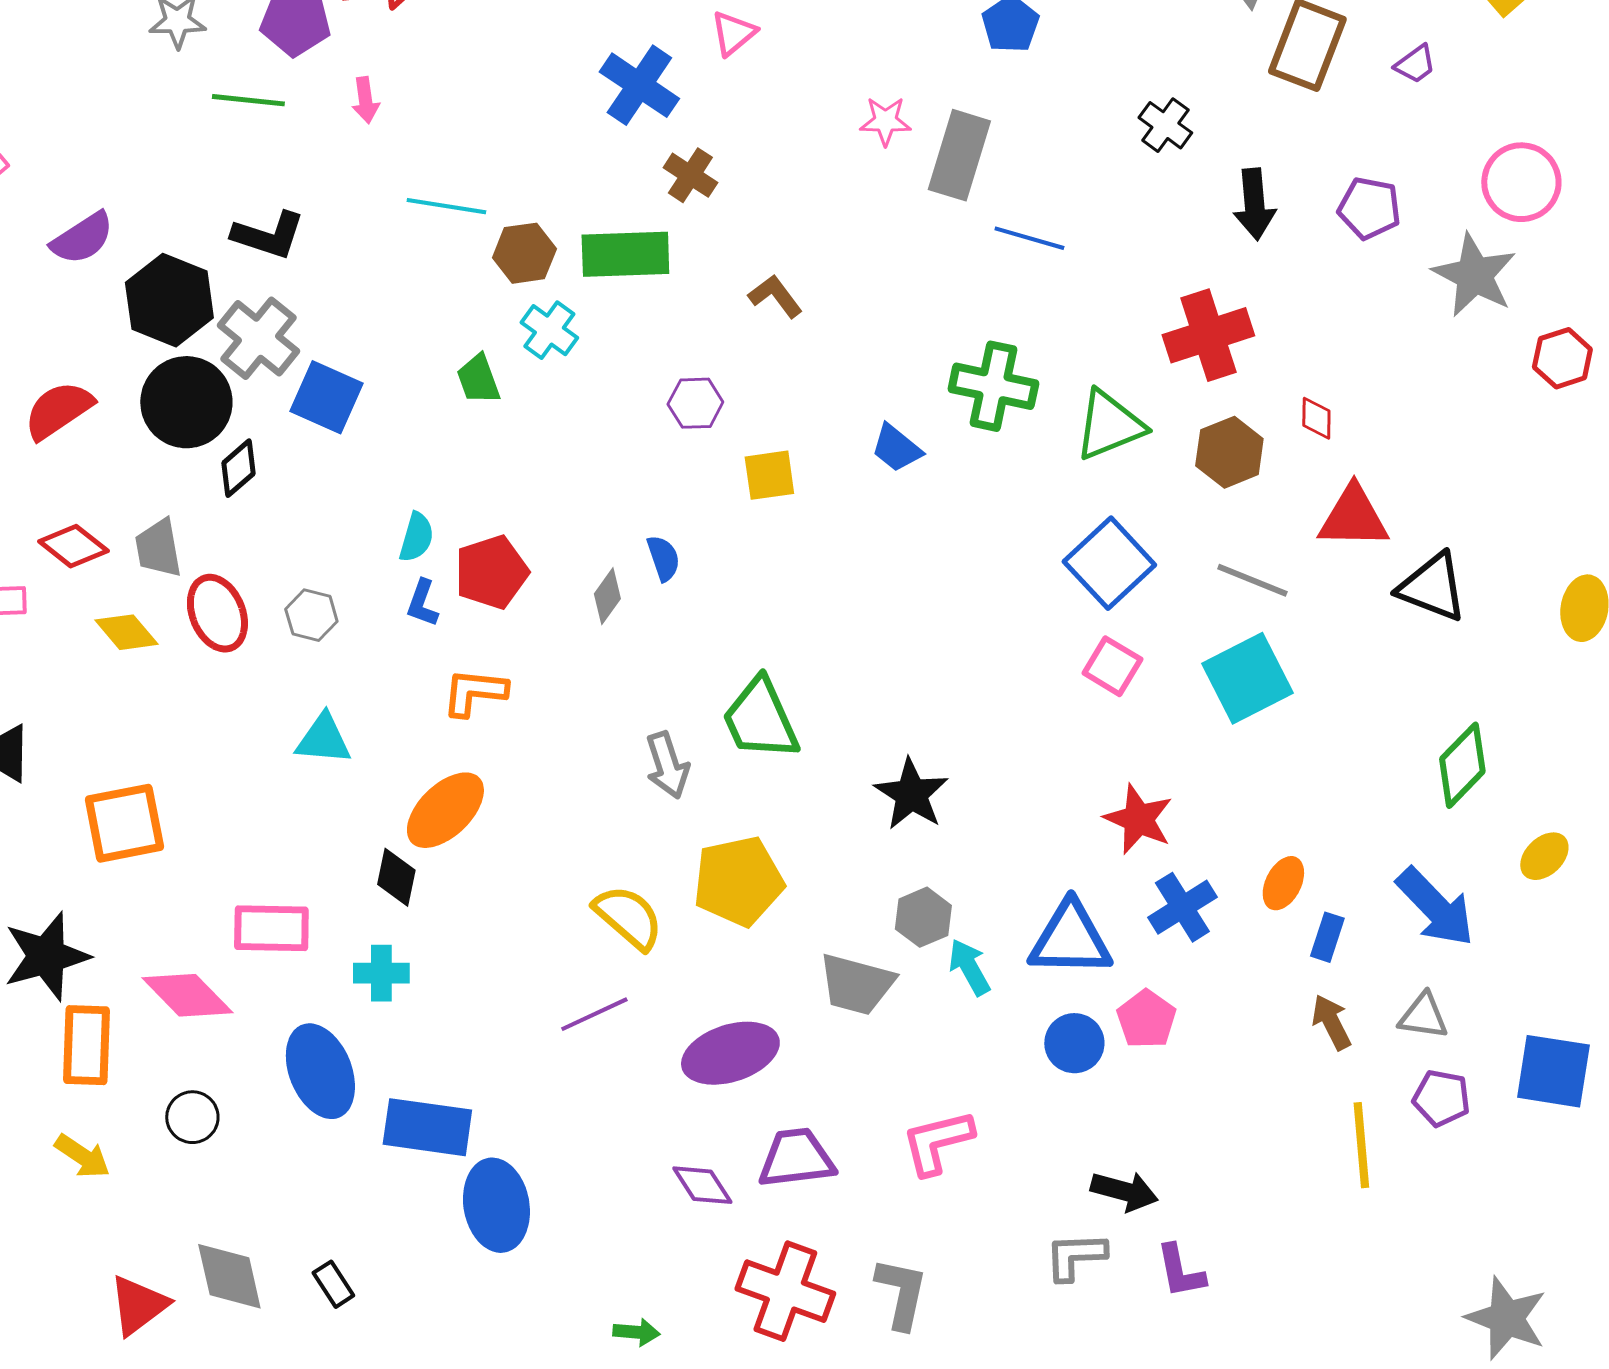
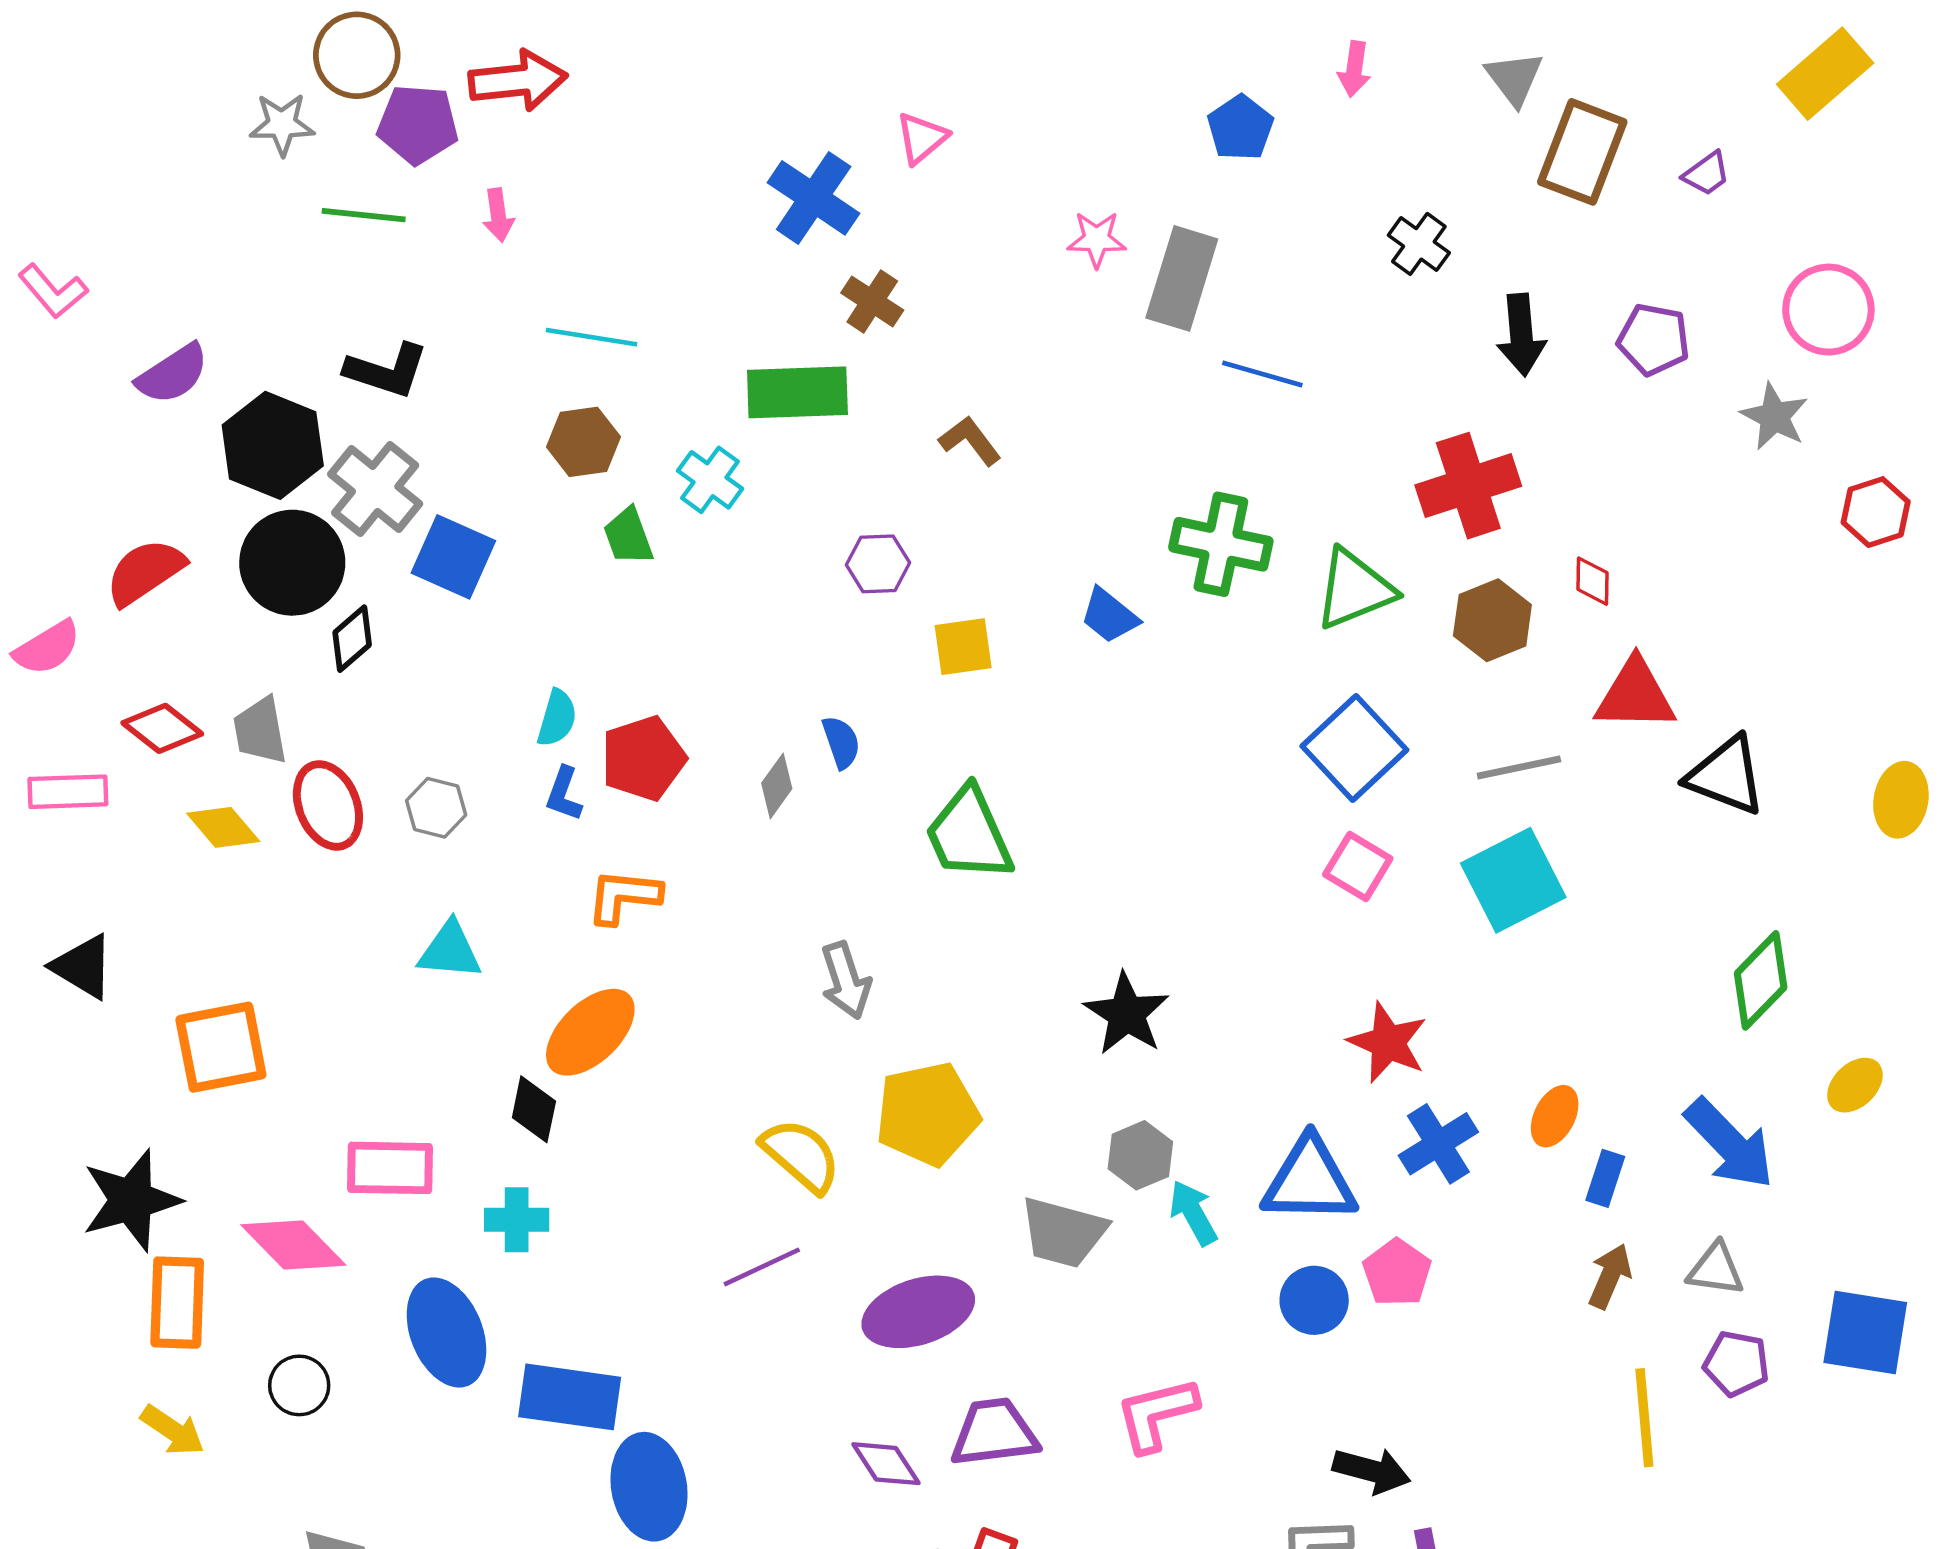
brown hexagon: (524, 253) -> (583, 442), moved
gray star: (1474, 275) -> (1774, 417), size x0.7
gray line: (1252, 580) -> (1519, 768), turned -34
green trapezoid: (760, 719) -> (969, 834), moved
brown arrow: (1331, 1022) -> (1610, 1276), turned 50

